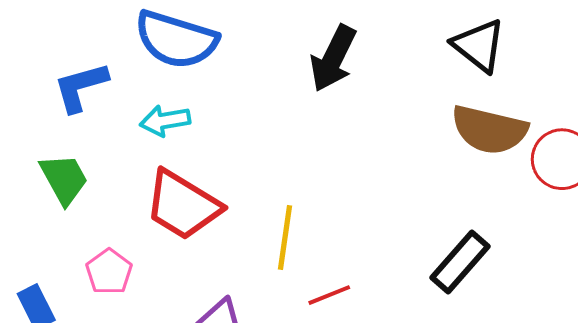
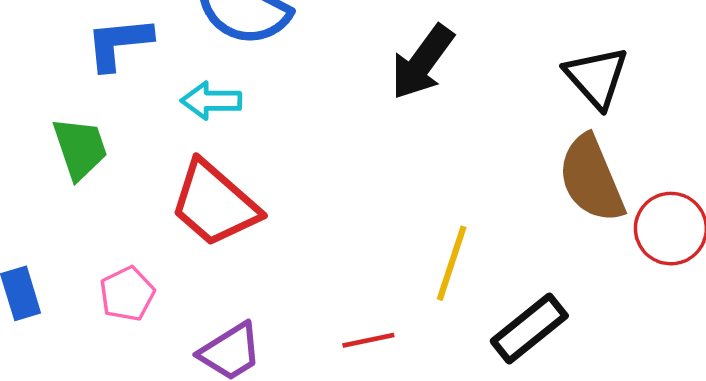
brown semicircle: (489, 130) -> (591, 179), turned 44
yellow line: (285, 238) -> (452, 263), moved
pink pentagon: (109, 272) -> (127, 294), moved

